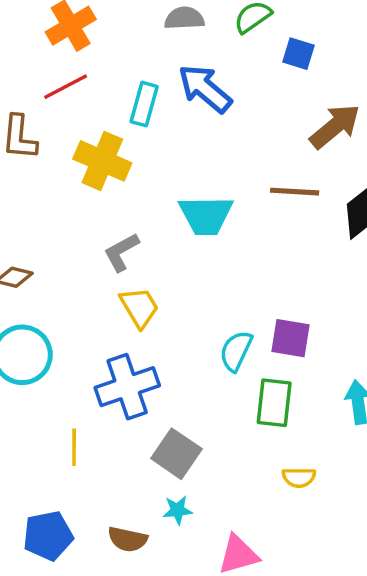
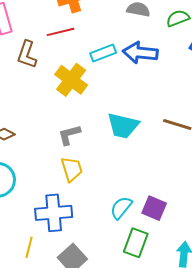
blue arrow: (205, 89) -> (140, 53), turned -48
cyan rectangle: (144, 104) -> (103, 53), turned 40
yellow line: (74, 447) -> (29, 247), moved

